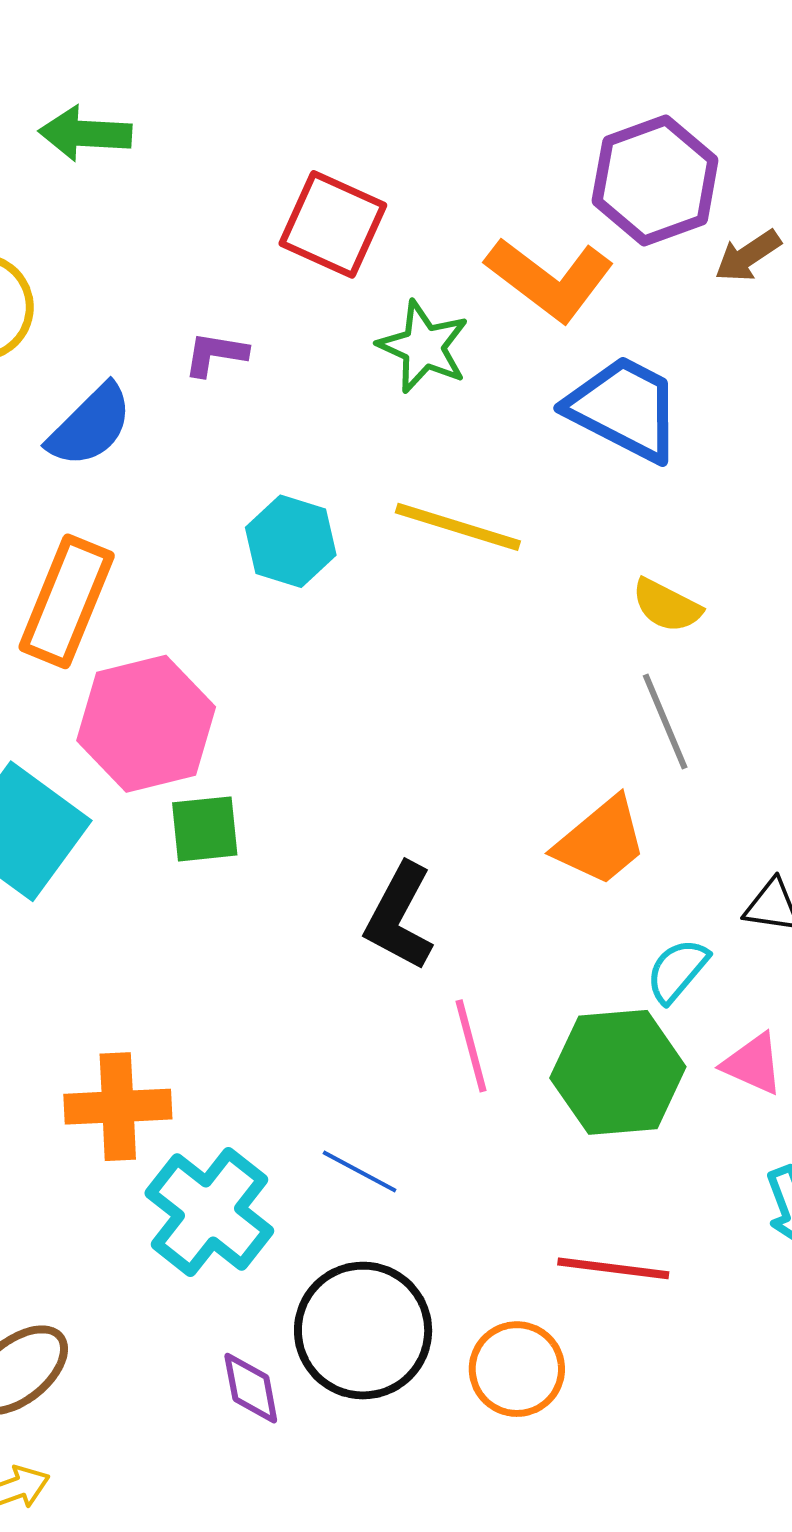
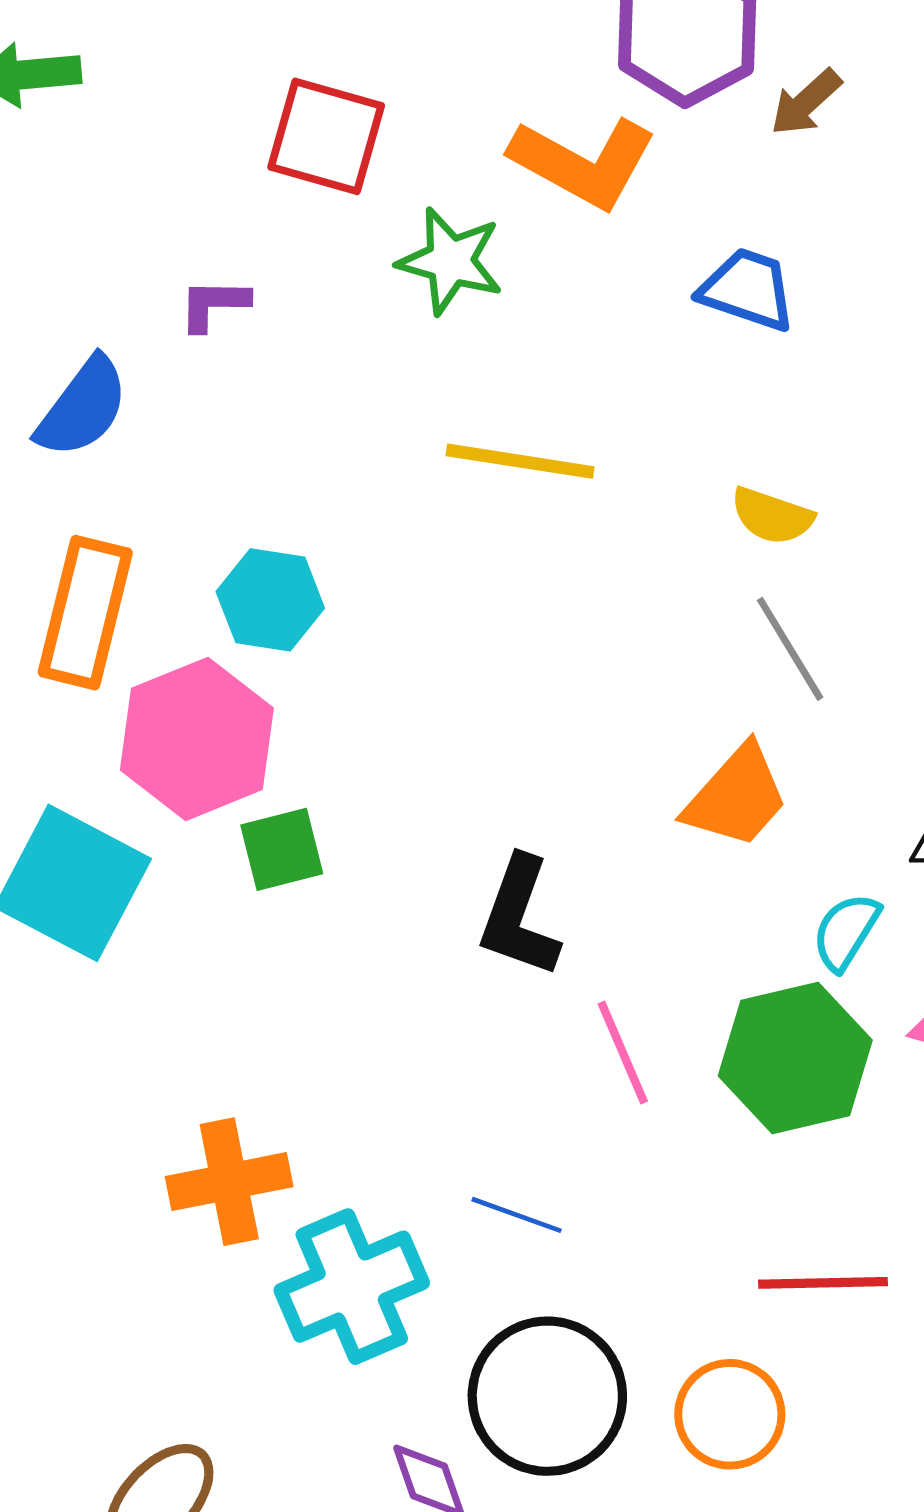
blue trapezoid: (624, 408) -> (748, 289), moved, size x0.7
cyan hexagon: (291, 541) -> (270, 600), moved
cyan cross: (209, 1212) -> (352, 1287), turned 37

